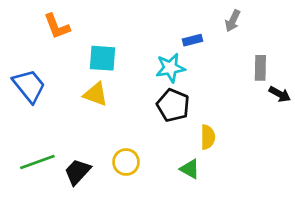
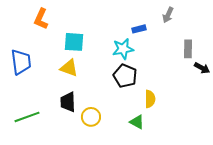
orange L-shape: (57, 26) -> (41, 19), turned 45
blue trapezoid: (29, 86) -> (21, 62), turned 32
black trapezoid: (78, 172) -> (68, 102), moved, turned -45

